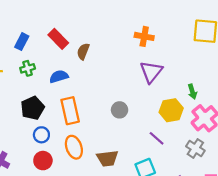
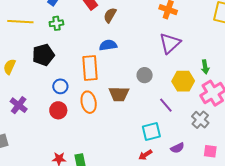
blue semicircle: (59, 76) -> (108, 45), moved
black pentagon: (32, 108) -> (43, 55), moved
gray circle: (120, 110) -> (145, 75), moved
brown trapezoid: (107, 158) -> (119, 94), moved

